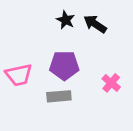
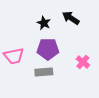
black star: (66, 20) -> (44, 23), moved

